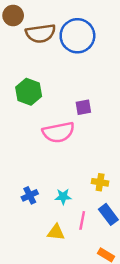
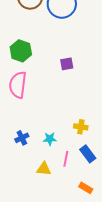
pink semicircle: (58, 132) -> (18, 85), moved, turned 108

